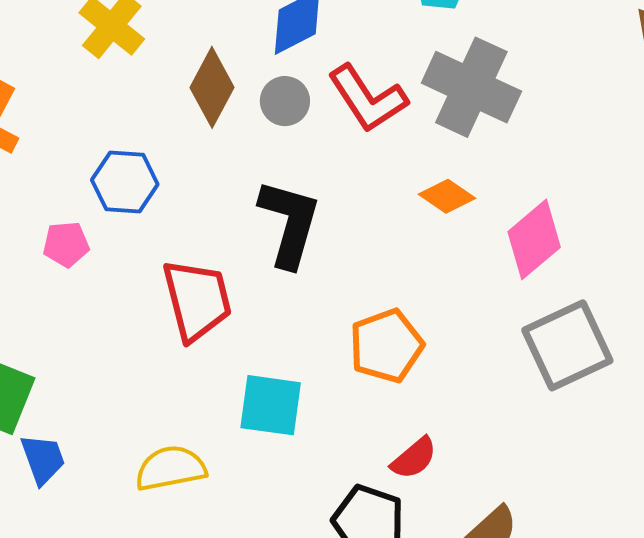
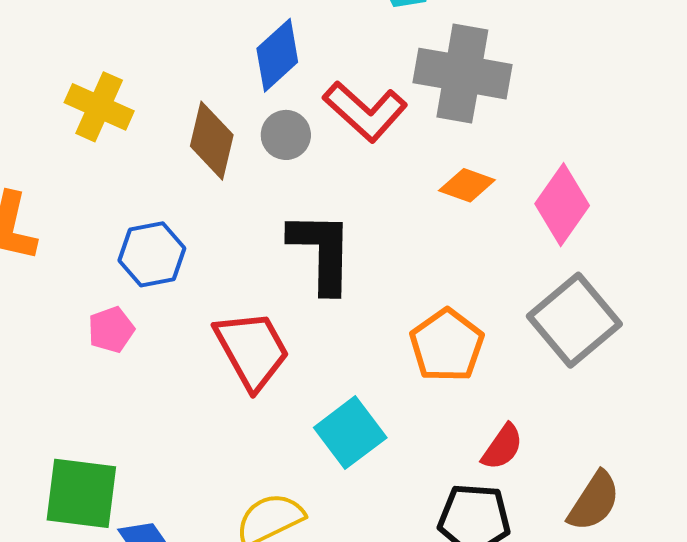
gray square: (567, 345) -> (574, 320), moved
cyan square: (271, 405) -> (350, 433), turned -30

